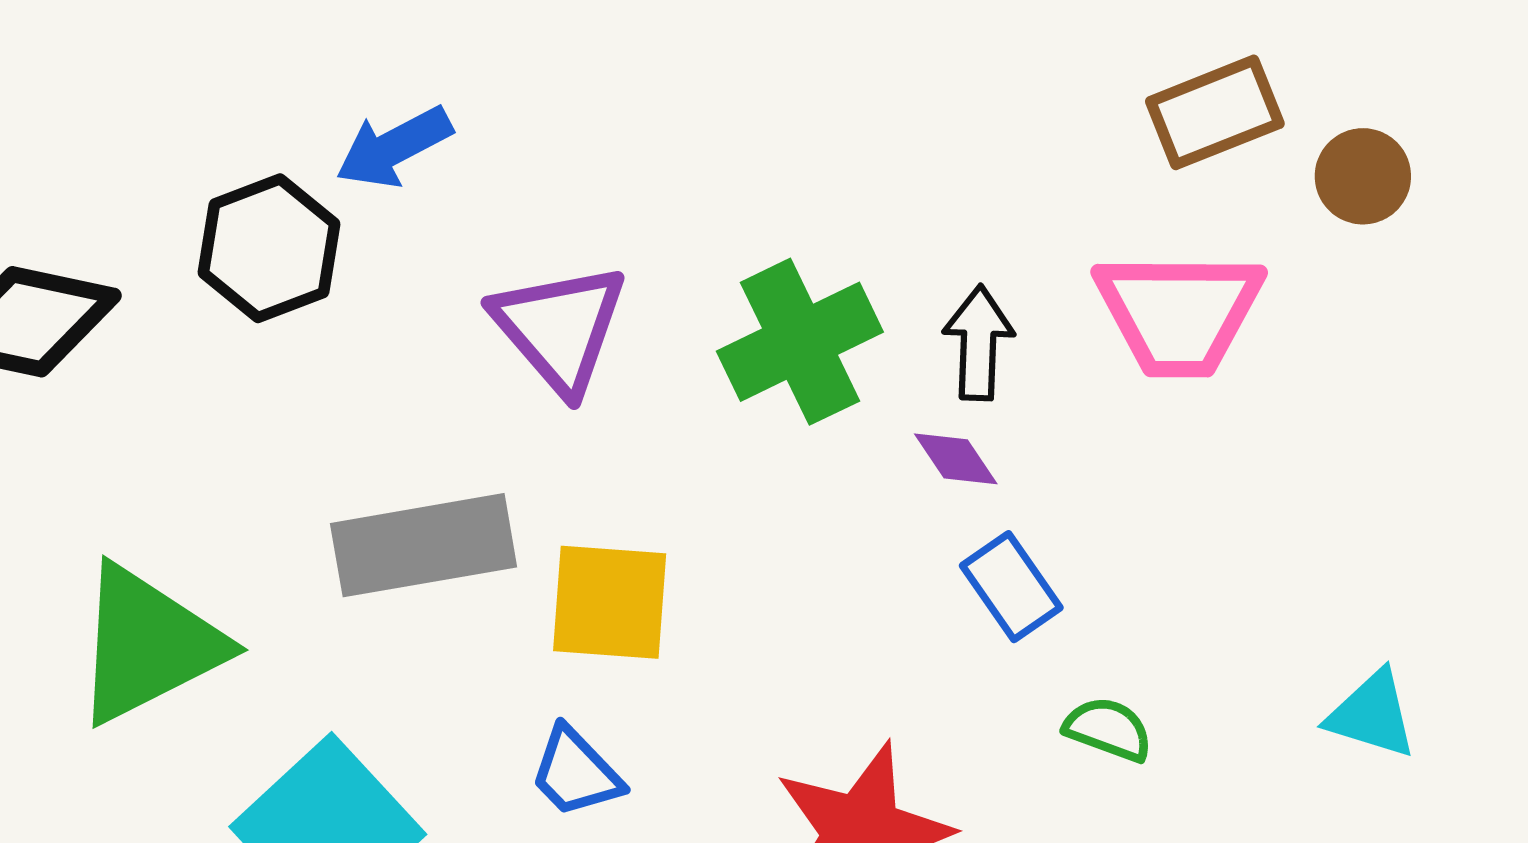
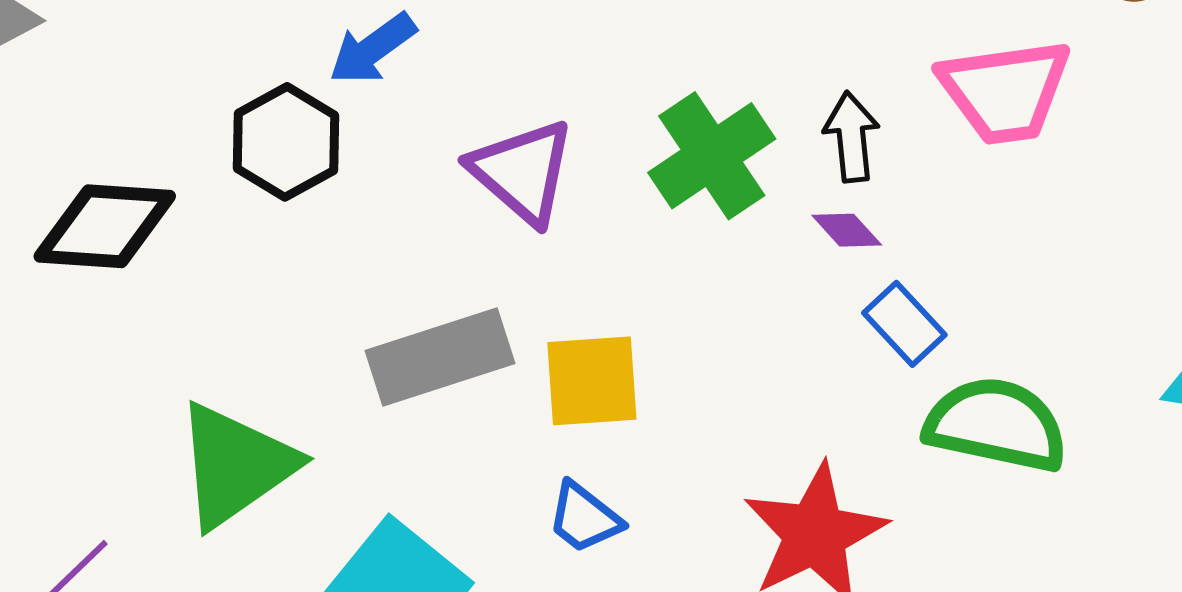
green semicircle: (1108, 729) -> (996, 425), size x2.0

